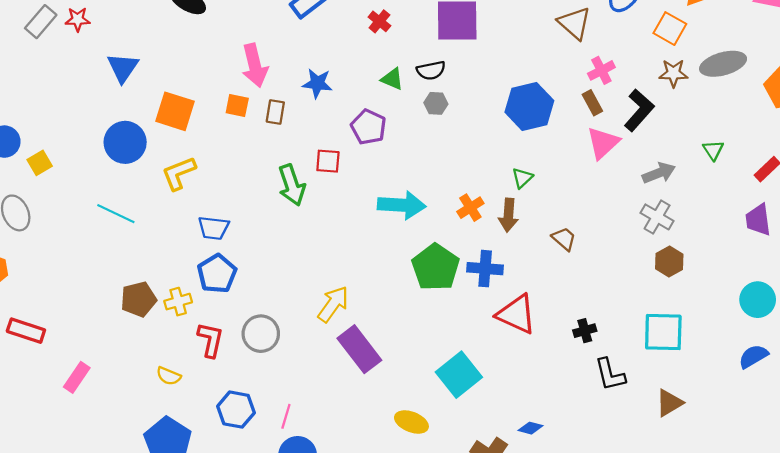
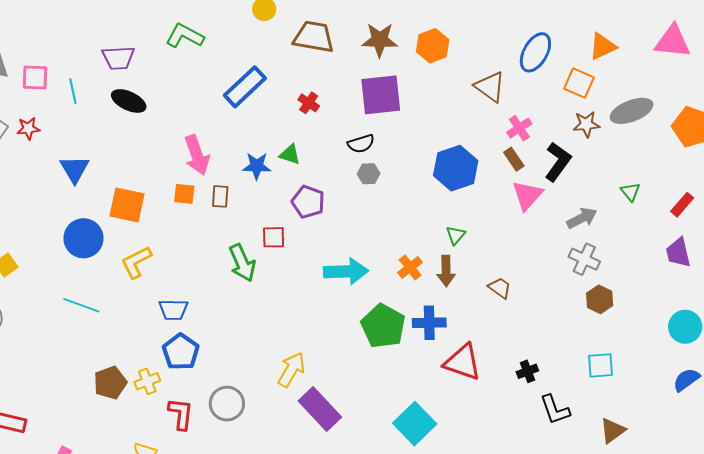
green triangle: (392, 79) -> (290, 155), moved
cyan square: (663, 332) -> (601, 365), size x0.7

